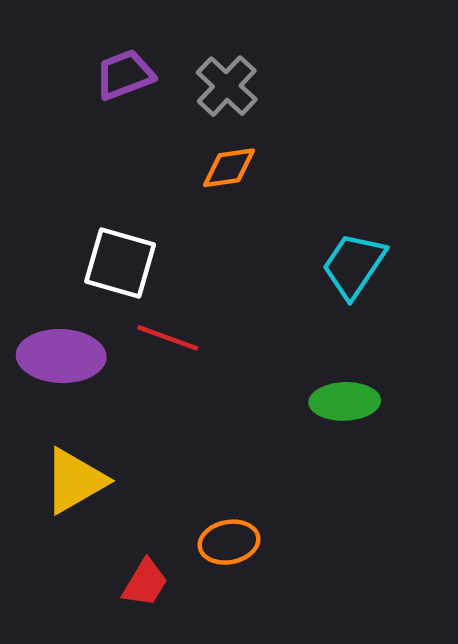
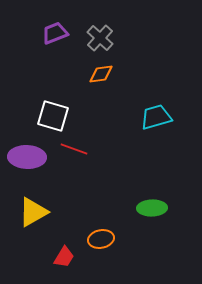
cyan trapezoid: (354, 265) -> (156, 117), turned 40
green ellipse: (345, 401) -> (152, 208), moved

